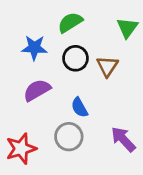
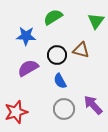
black circle: (75, 58) -> (57, 55), moved
brown triangle: (107, 66) -> (81, 50), turned -48
gray circle: (69, 137) -> (64, 109), moved

